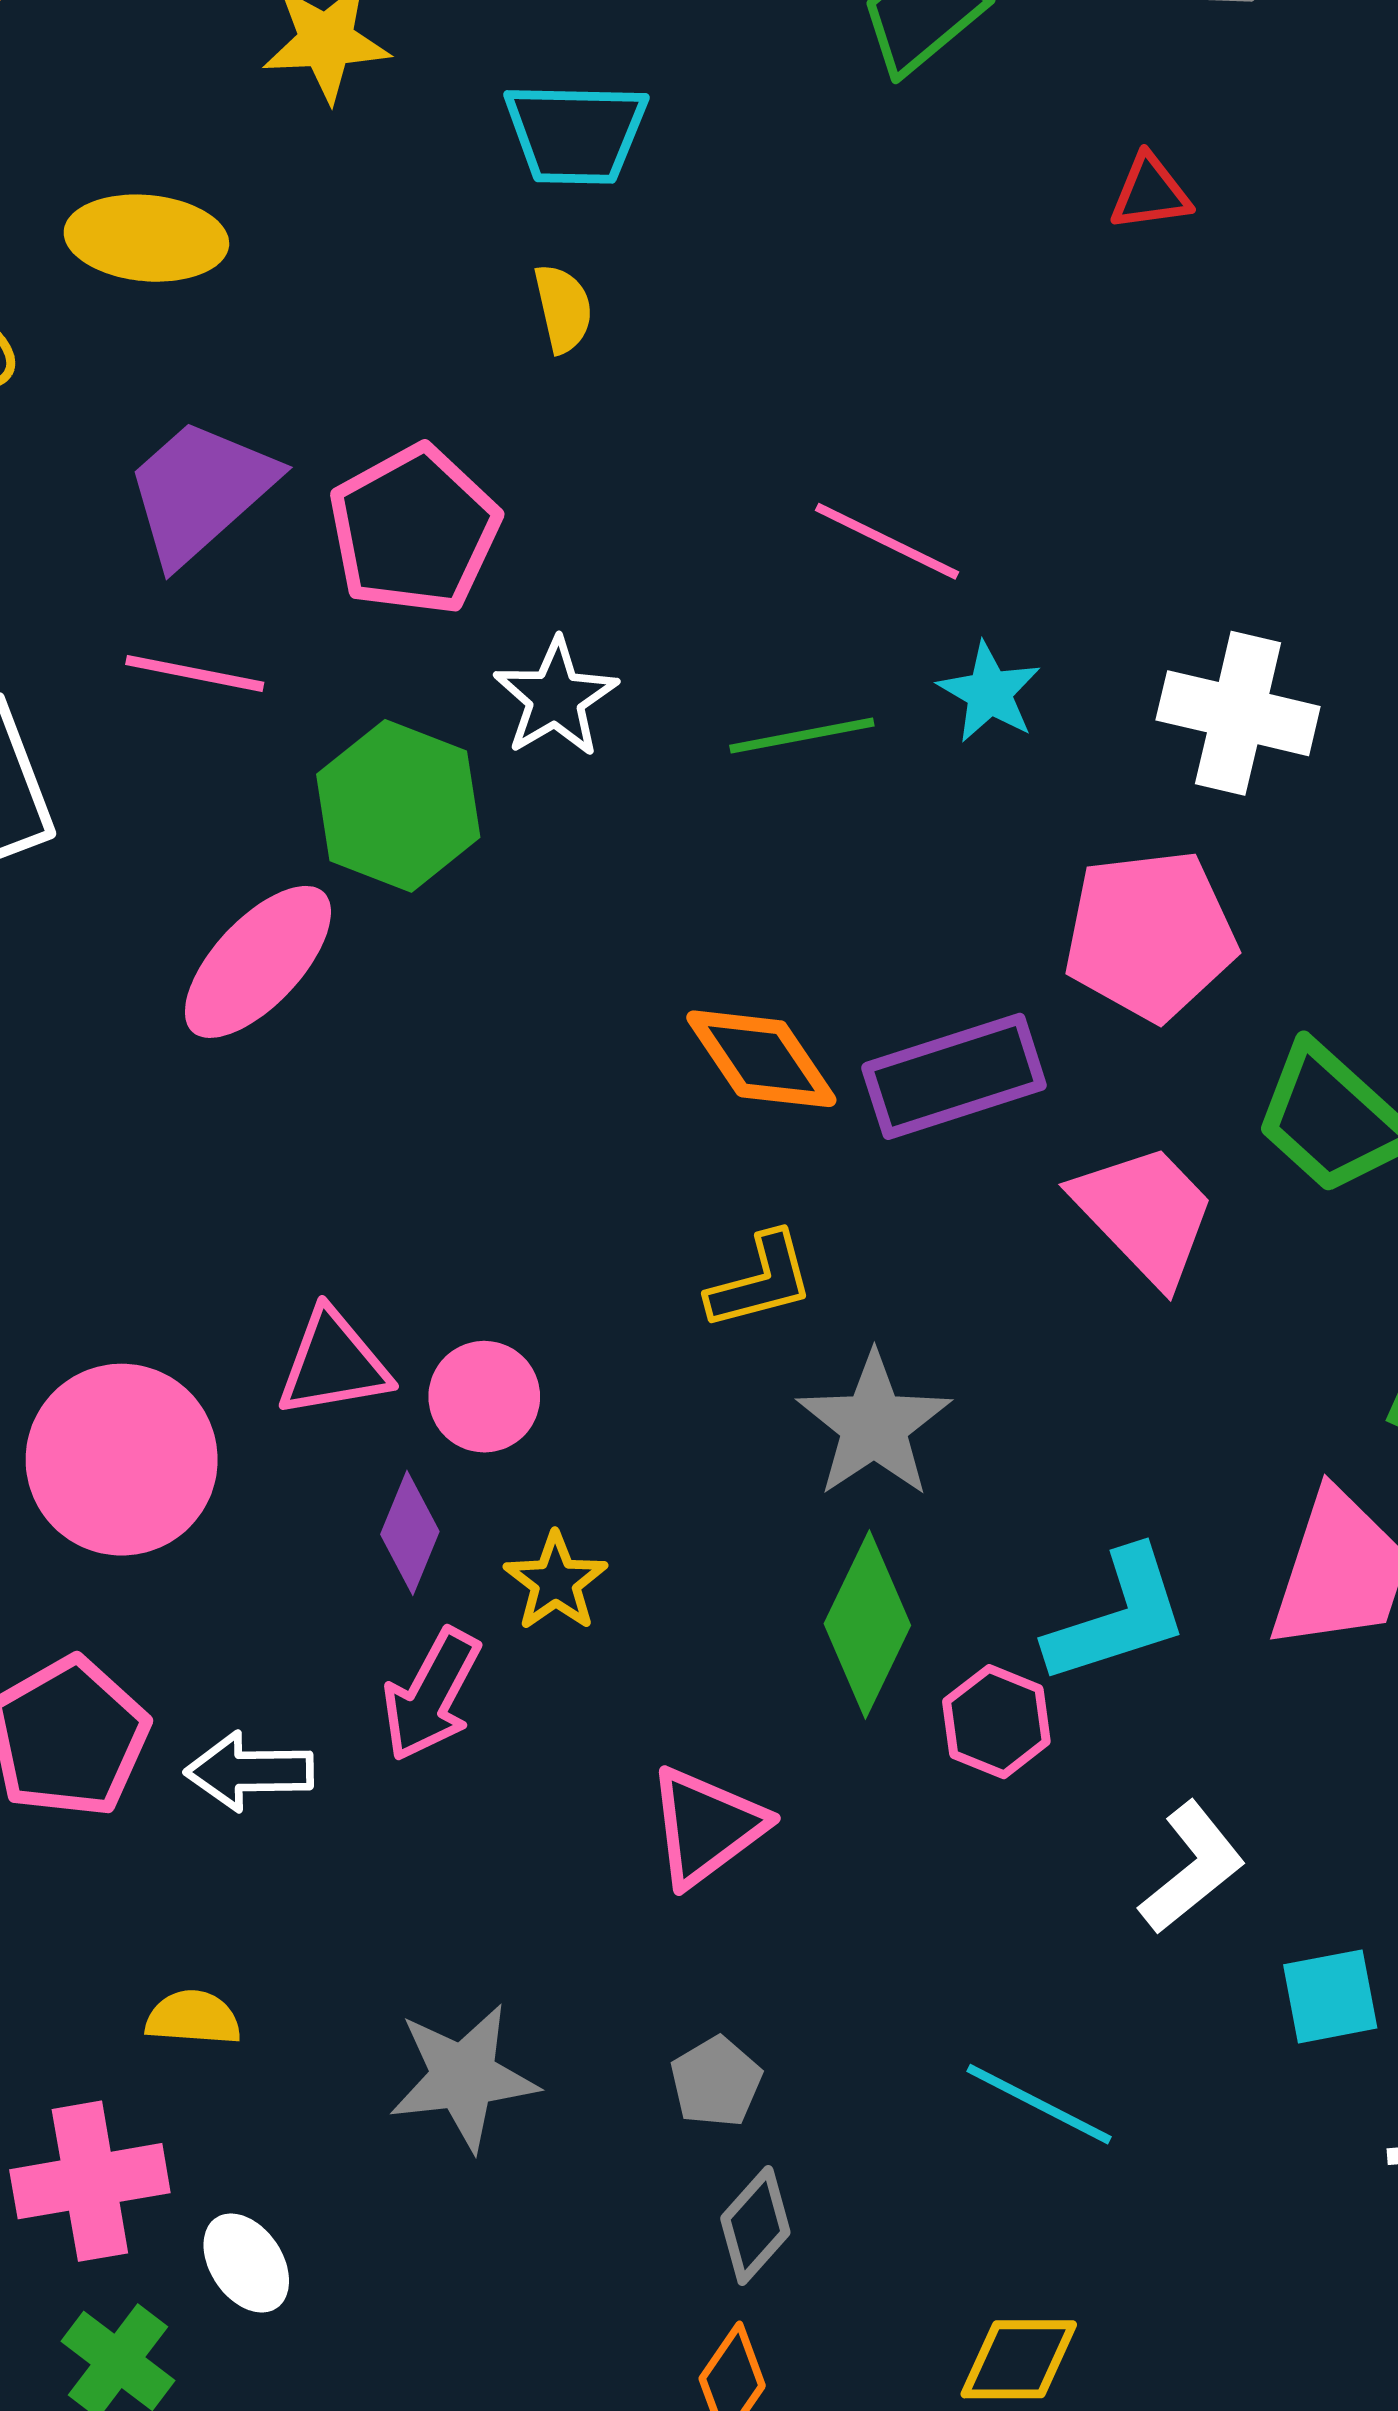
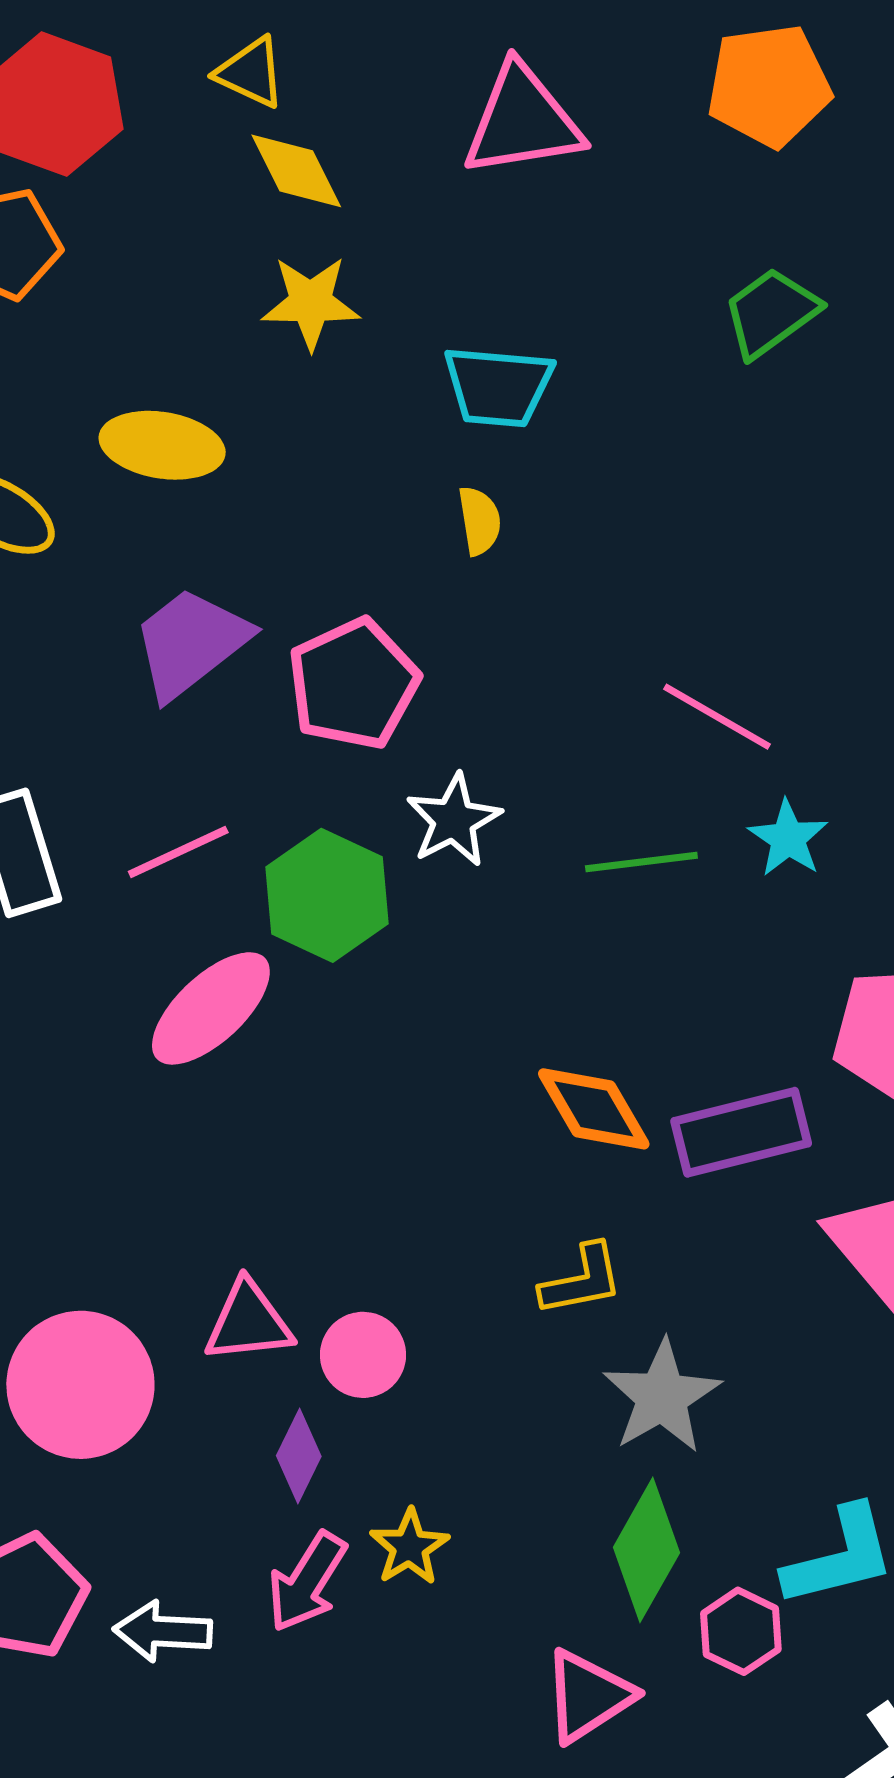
pink line: (195, 673) -> (178, 852), moved, turned -40
yellow star: (556, 1582) -> (409, 1547), moved
pink triangle: (706, 1827) -> (588, 1696), moved

